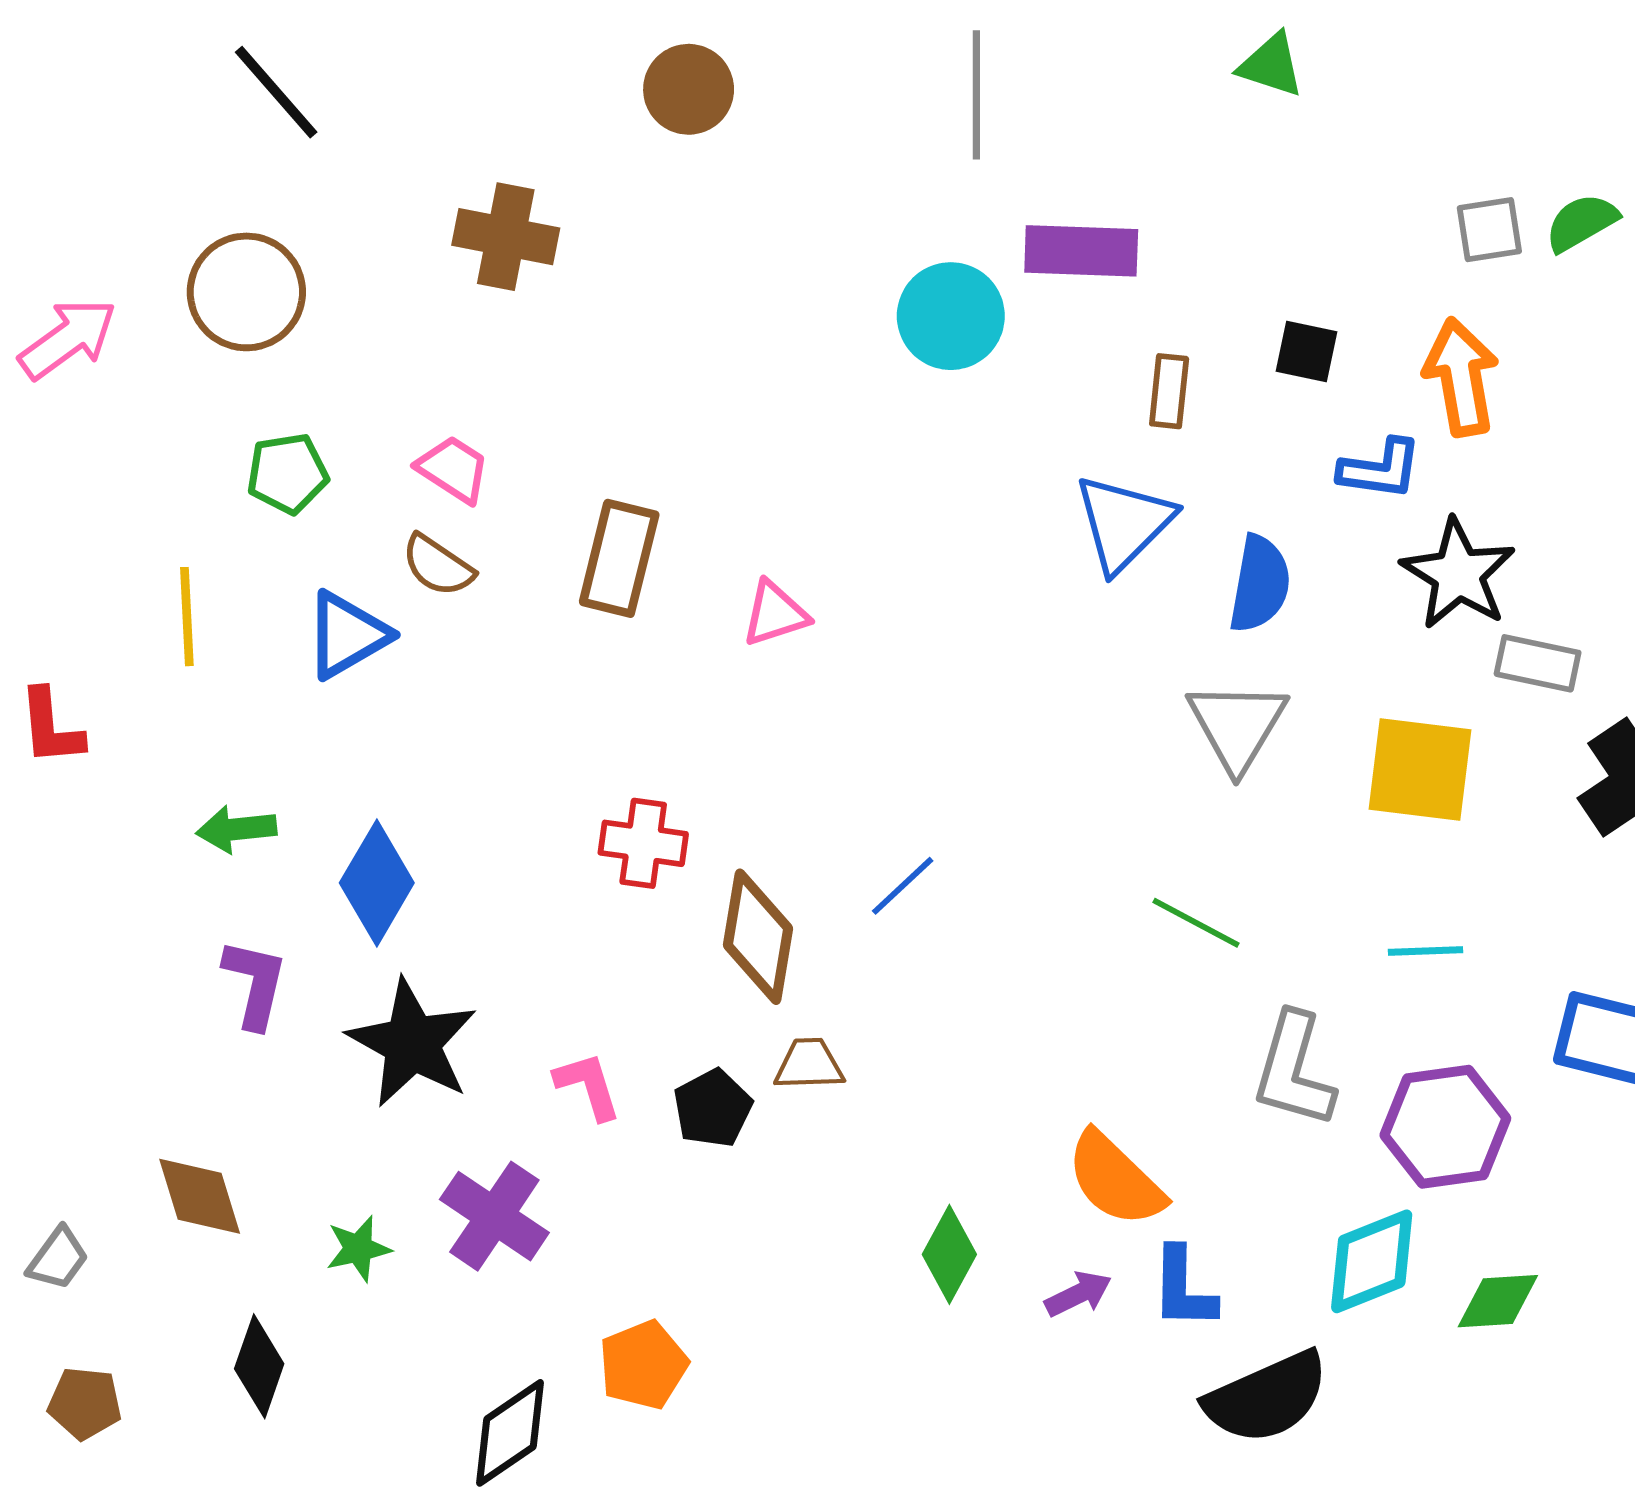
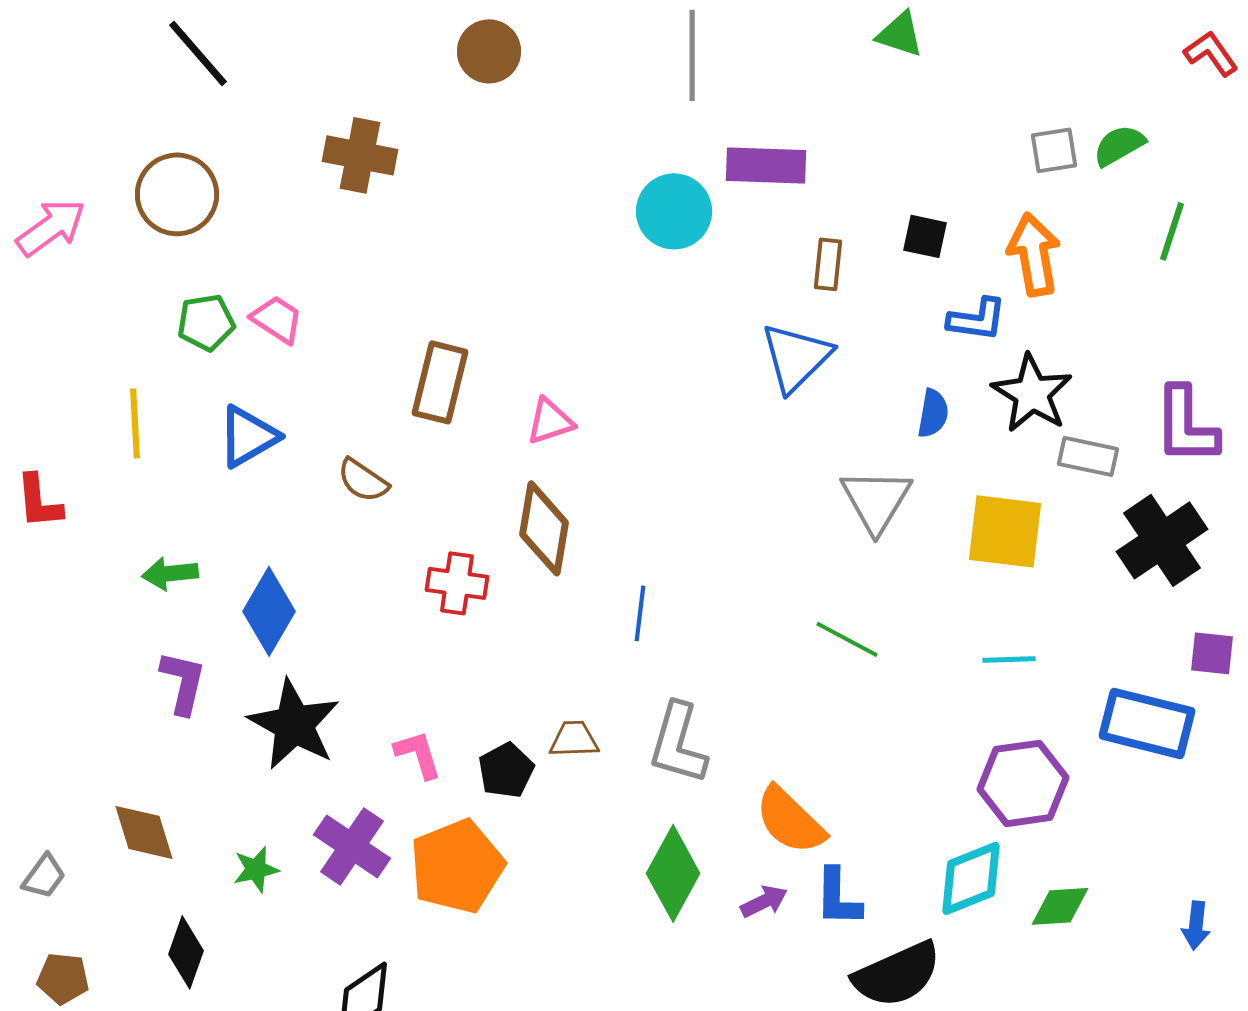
pink trapezoid: (453, 469) -> (277, 319), moved
brown semicircle: (438, 566) -> (363, 480), moved
blue semicircle: (1260, 584) -> (933, 413), moved, size x0.7
blue line: (903, 886) -> (640, 613), turned -40
brown diamond: (758, 937) -> (544, 528), moved
gray L-shape: (1294, 1070) -> (678, 743), moved
green diamond: (949, 1254) -> (673, 873), size x1.4
orange pentagon: (643, 1365) -> (457, 866), moved, size x1.5

